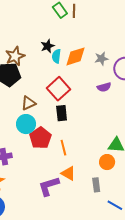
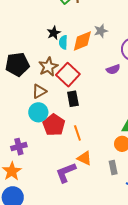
brown star: (15, 56) -> (48, 67), moved
gray star: (101, 59) -> (101, 31), moved

